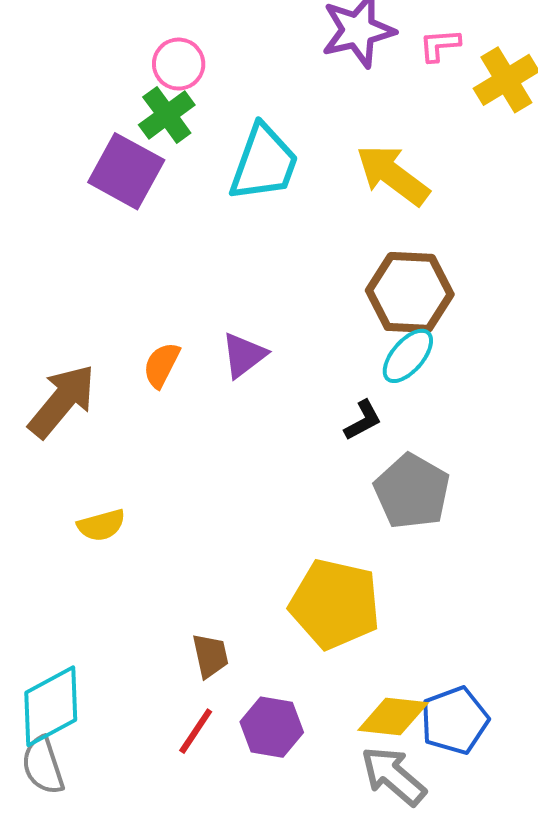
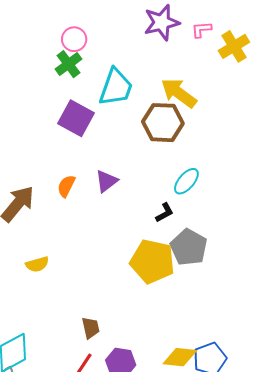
purple square: (126, 171) -> (76, 118), moved
brown hexagon: (410, 292) -> (163, 123), moved
yellow pentagon: (335, 604) -> (152, 261), moved

